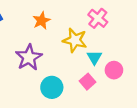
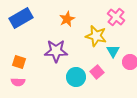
purple star: (29, 57) -> (56, 51), turned 30
pink square: (87, 82) -> (97, 72), moved

